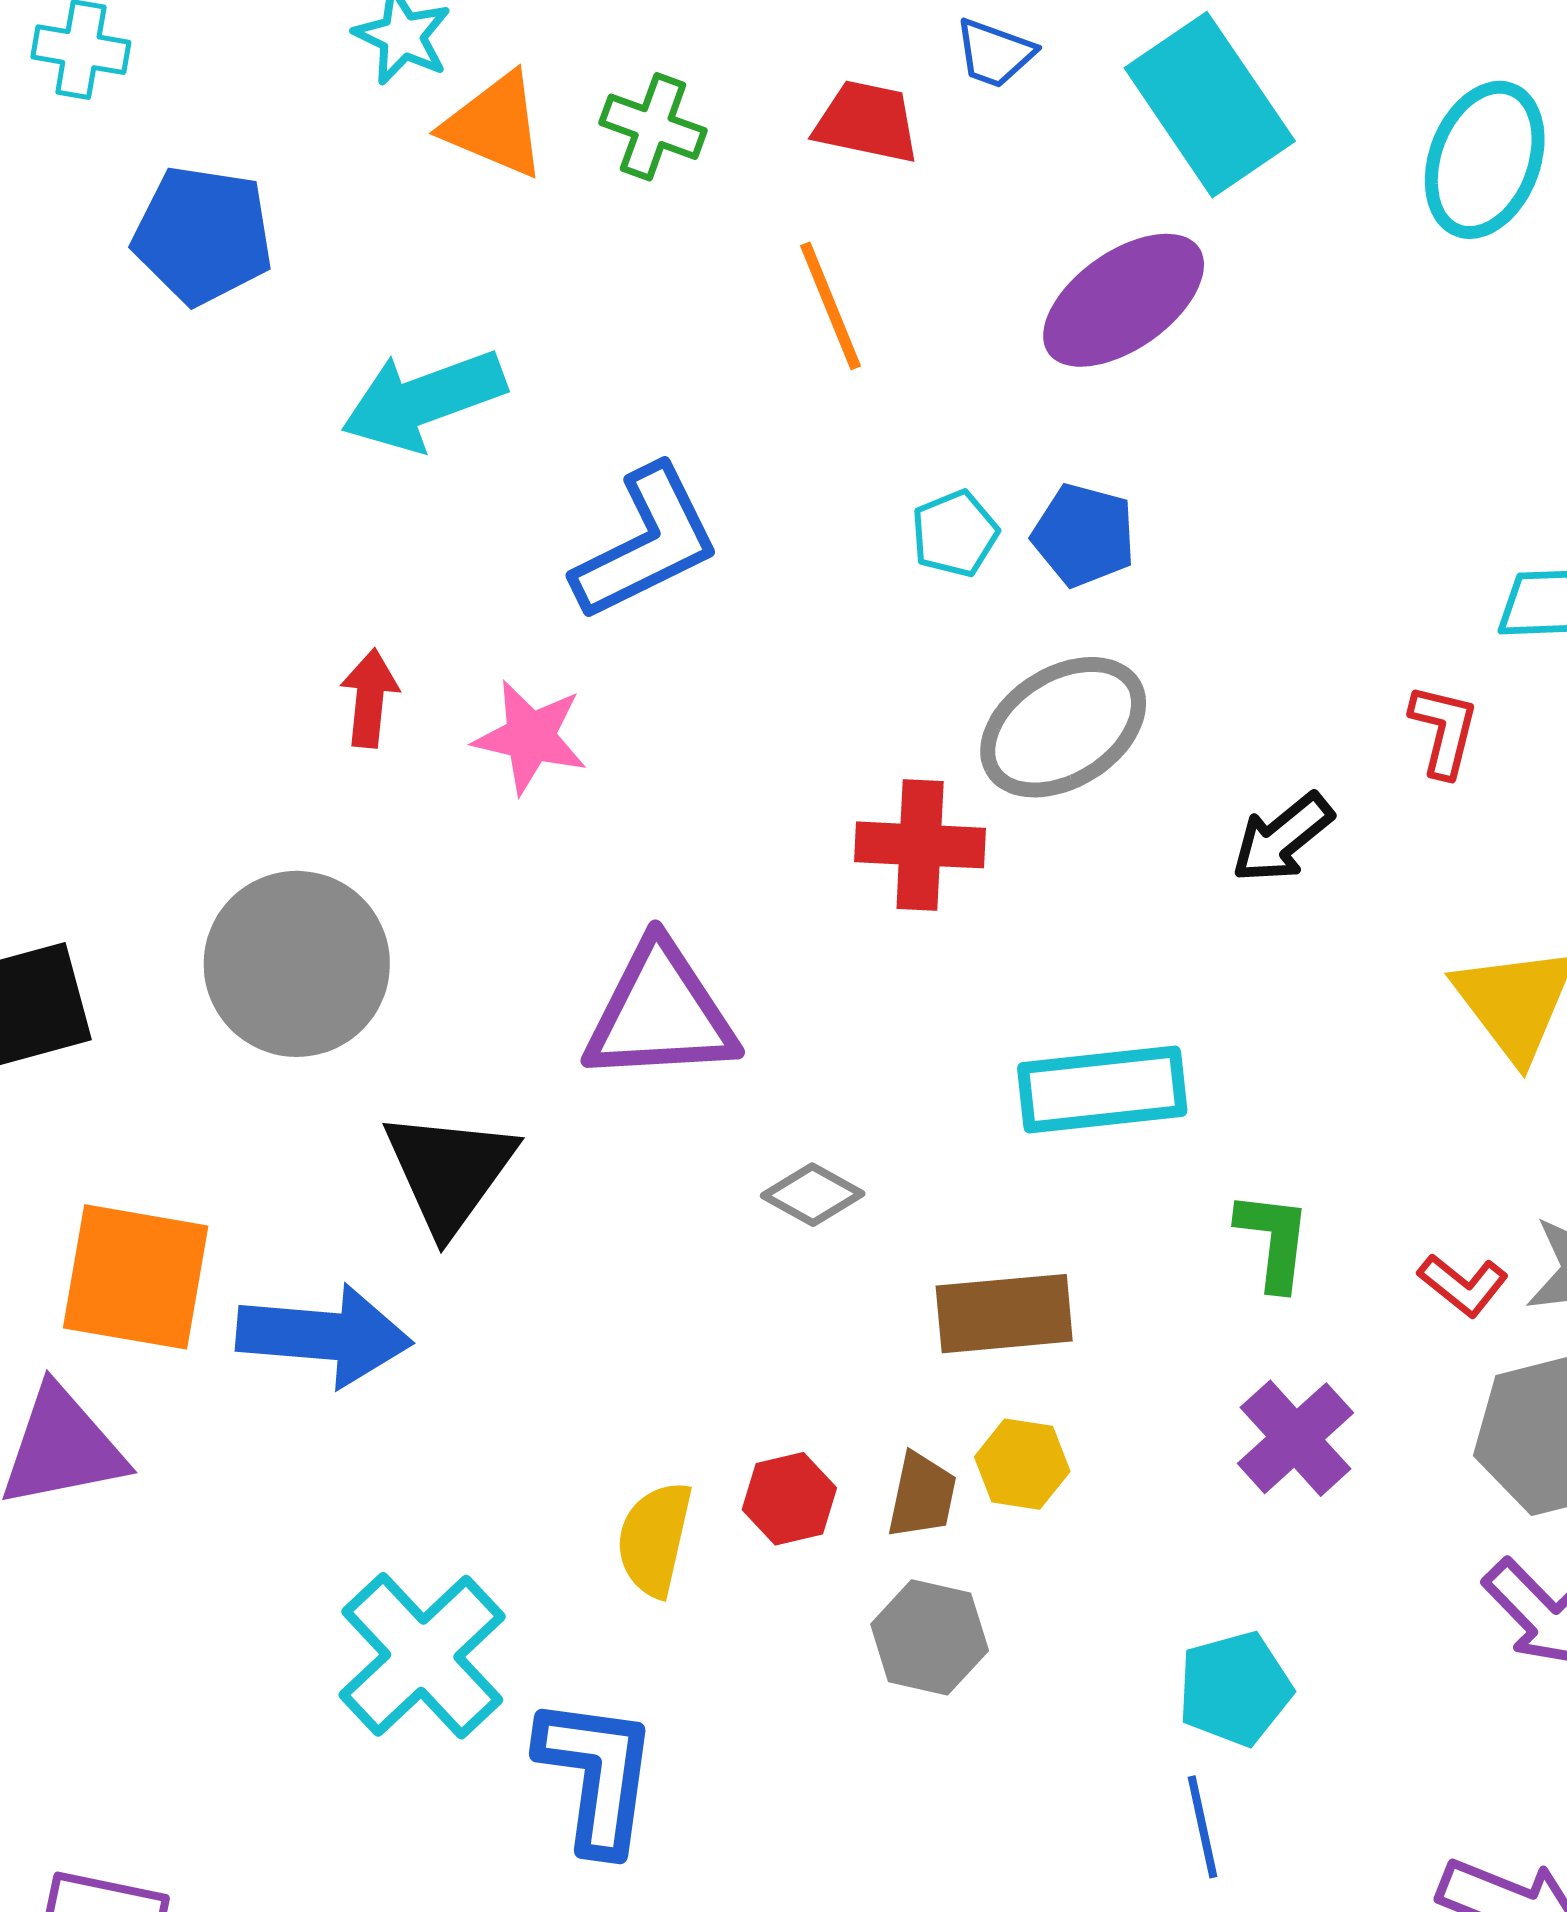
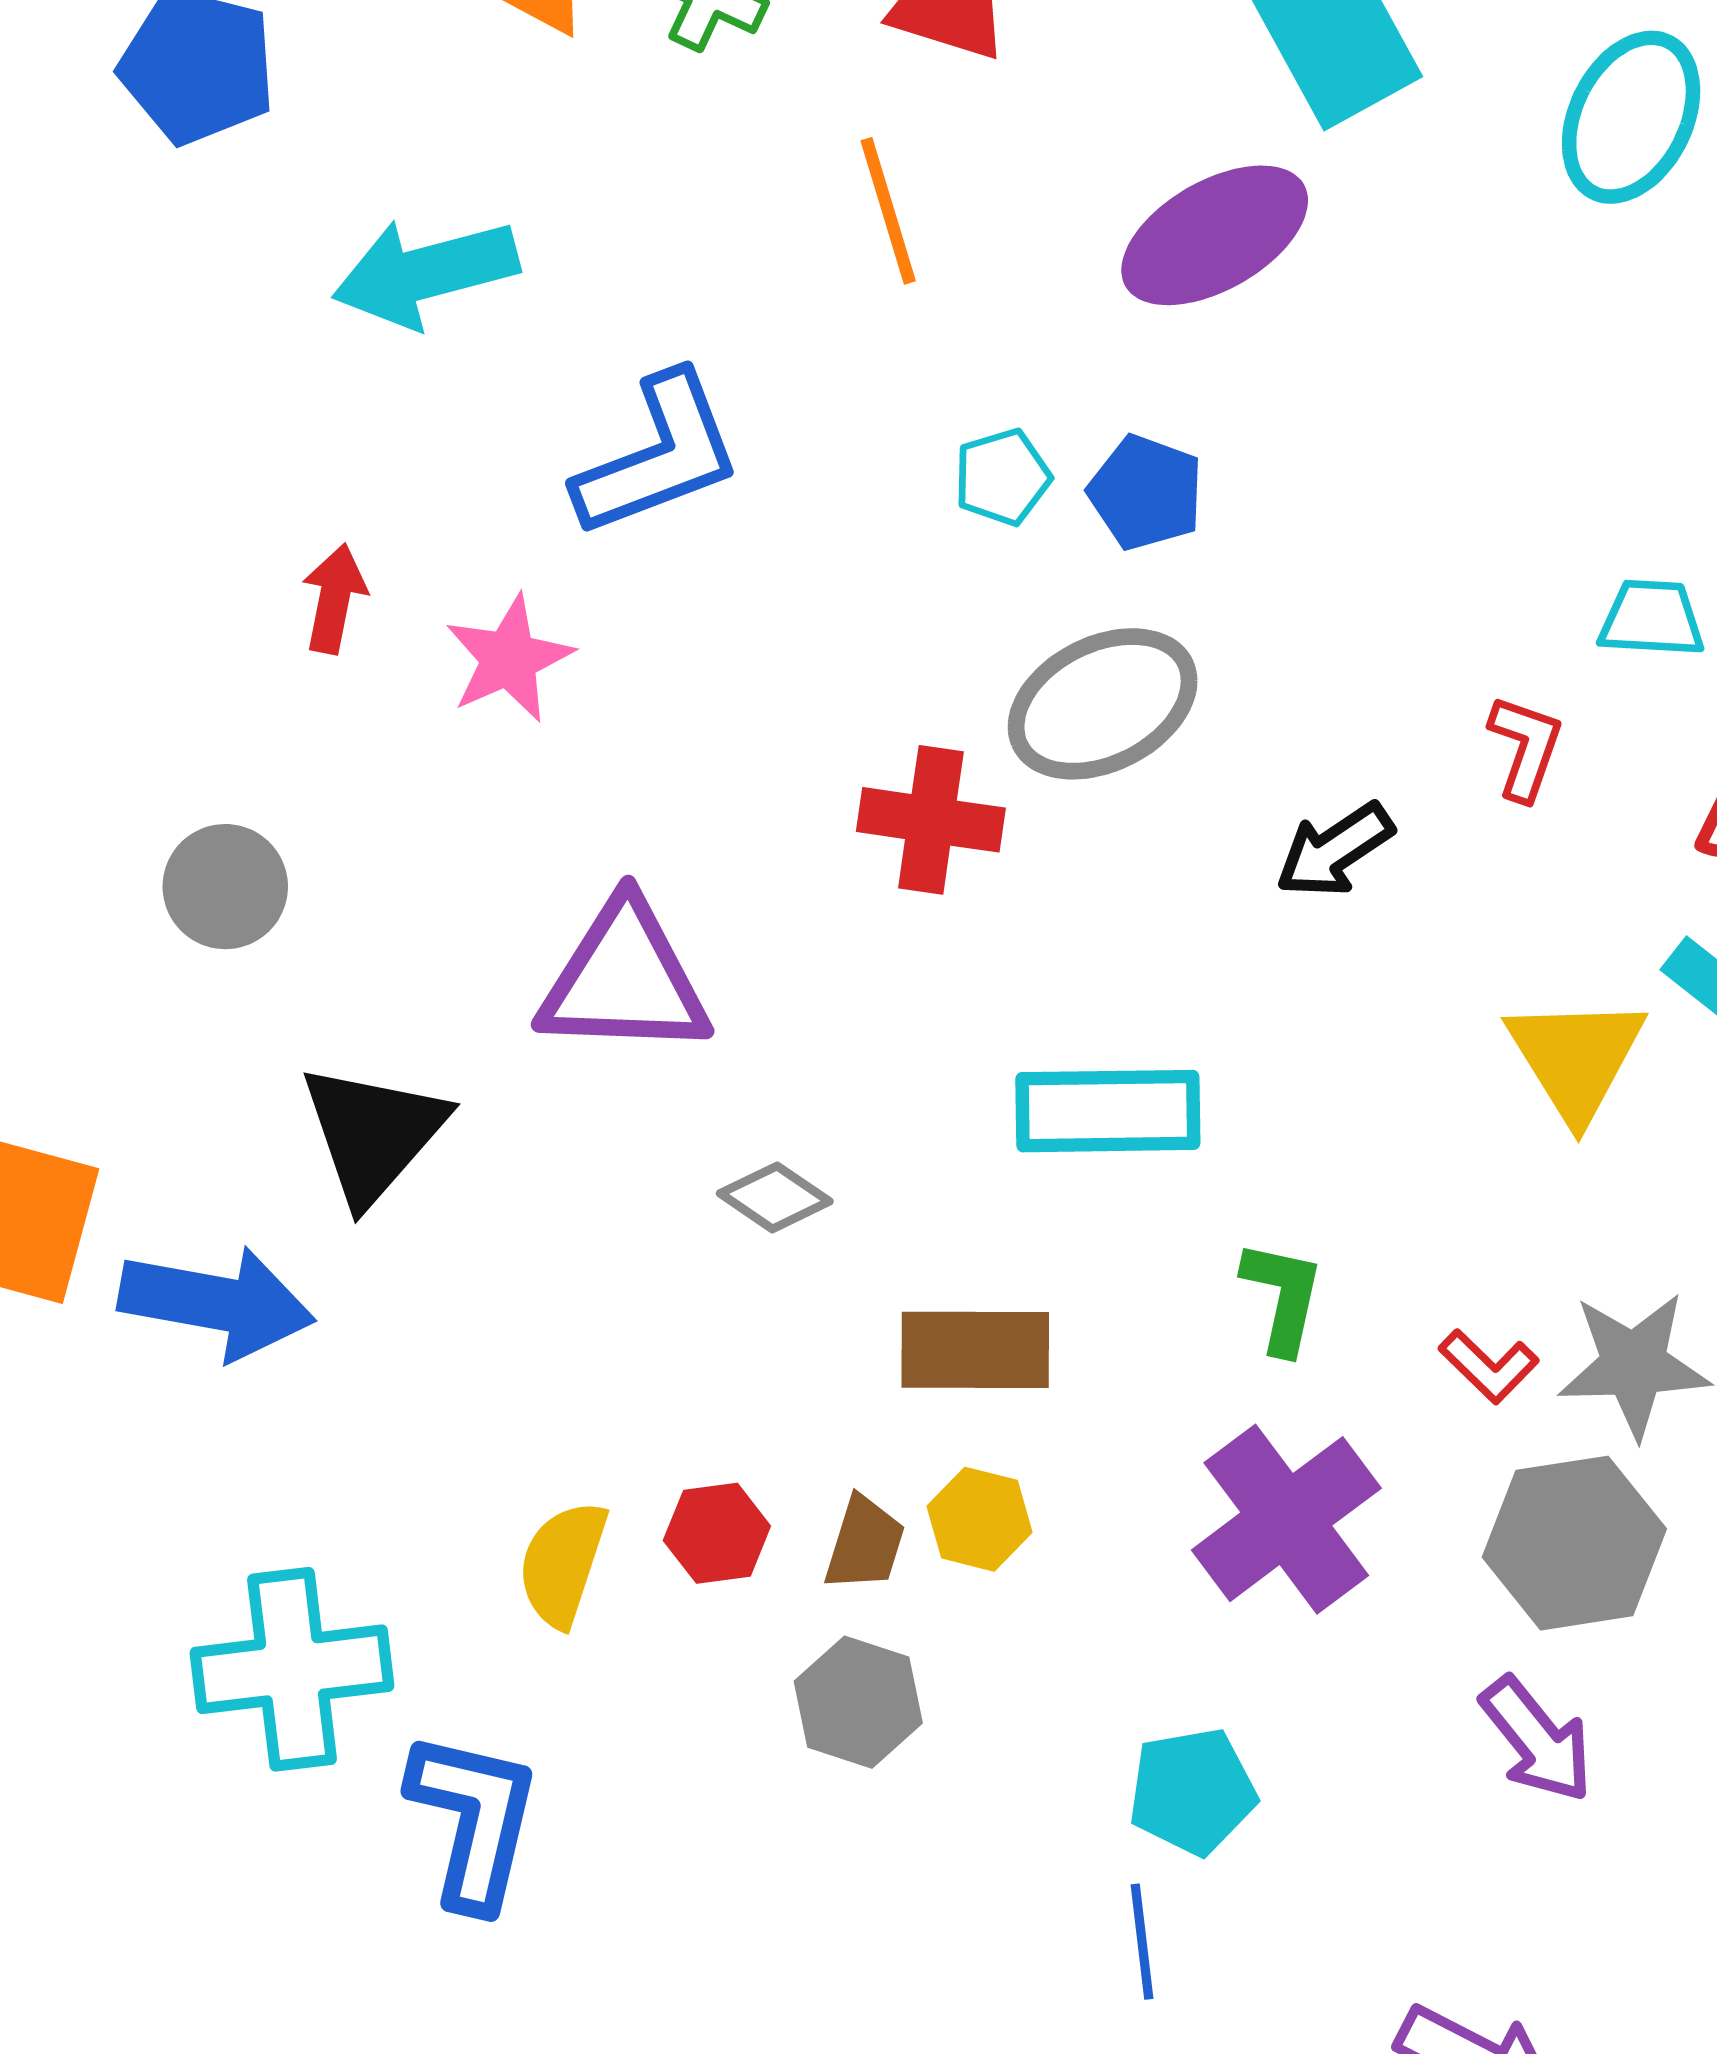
pink star: (530, 737) -> (509, 659), turned 30
gray circle: (297, 964) -> (225, 887), size x0.6
purple cross: (1296, 1438) -> (1286, 1519), size x1.4
cyan cross: (422, 1656) -> (292, 1669), turned 31

